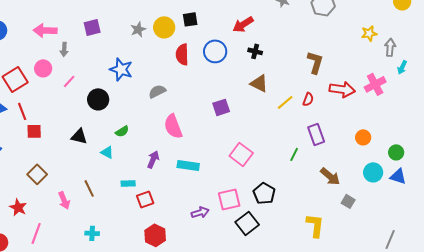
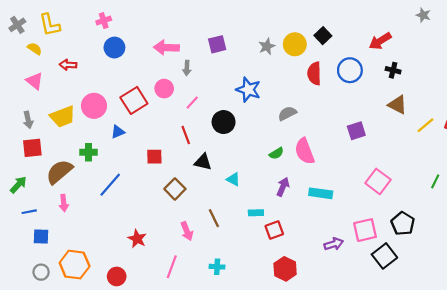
black square: (190, 19) -> (323, 36), turned -35
red line: (22, 111) -> (186, 135), moved
green semicircle: (122, 131) -> (276, 153), moved
brown square: (37, 174) -> (175, 189), moved
pink line: (36, 233) -> (172, 267), moved

